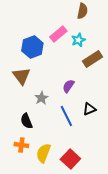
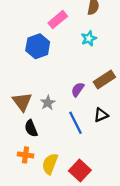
pink rectangle: (58, 34) -> (58, 20), moved
brown rectangle: (92, 59) -> (104, 79), moved
brown triangle: (21, 76) -> (22, 102), moved

